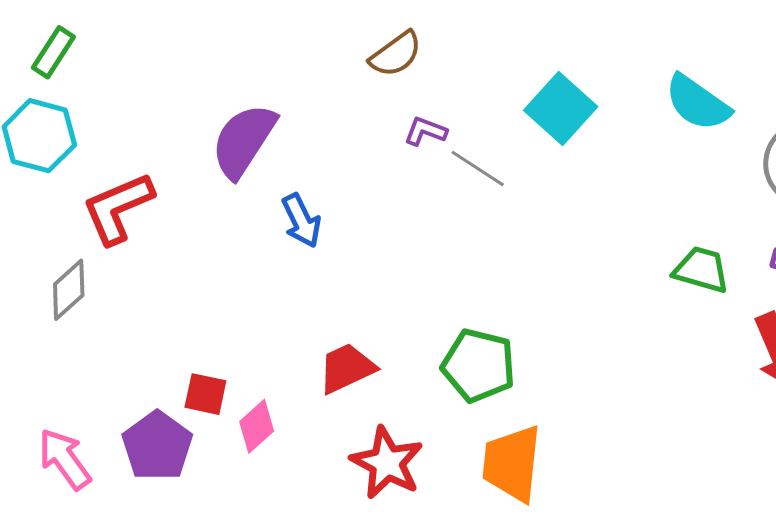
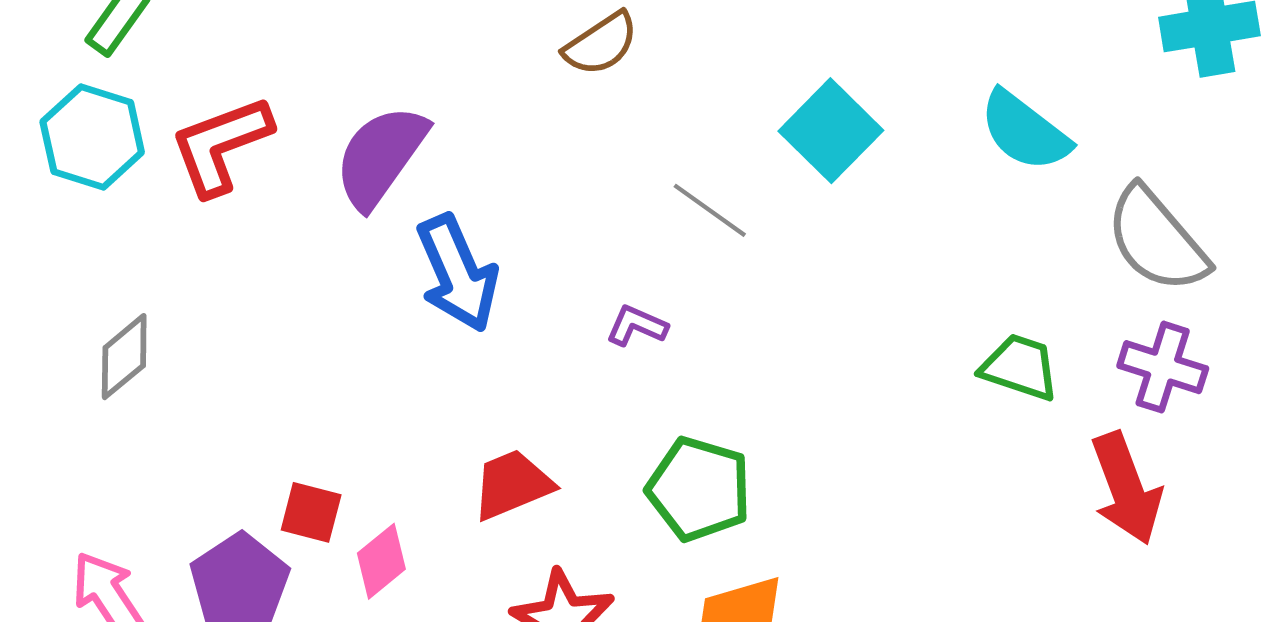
purple L-shape: (425, 131) -> (637, 326), moved
red L-shape: (118, 208) -> (221, 145), moved
blue arrow: (301, 221) -> (457, 273), size x1.5

